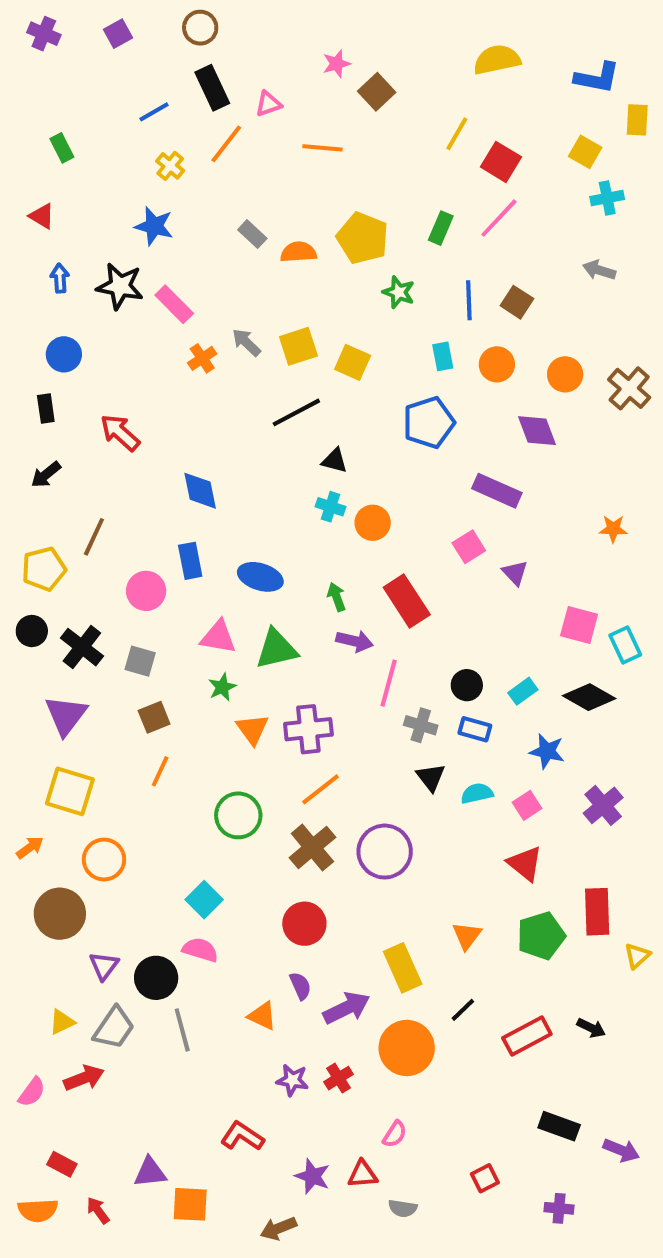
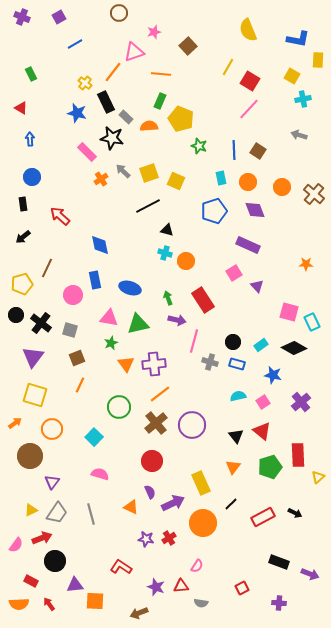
brown circle: (200, 28) -> (119, 13), moved
yellow semicircle: (497, 60) -> (248, 30), turned -100
pink star: (337, 64) -> (154, 32), moved
black rectangle: (212, 88) -> (106, 102), moved
pink triangle: (268, 104) -> (134, 52), size x1.5
blue line: (154, 112) -> (75, 44), moved
green rectangle: (441, 228) -> (160, 101), moved
black star: (120, 286) -> (112, 138), moved
purple diamond: (537, 431) -> (255, 210), moved
black triangle: (431, 777) -> (236, 436), moved
cyan square: (204, 900) -> (94, 437), moved
black circle: (156, 978) -> (55, 561), moved

